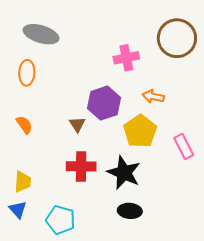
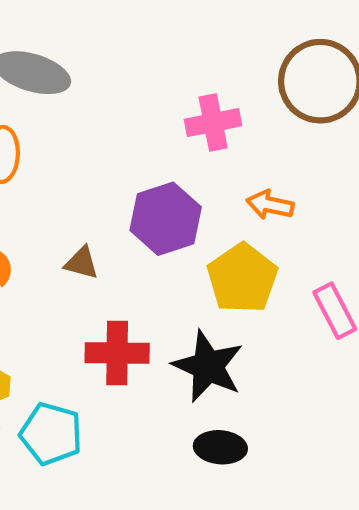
brown triangle: (77, 124) -> (82, 263), moved, turned -42
cyan pentagon: (61, 220) -> (51, 434), moved

